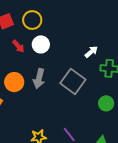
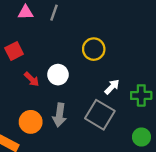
yellow circle: (32, 20) -> (94, 49), moved
white arrow: (91, 52) -> (112, 87), moved

